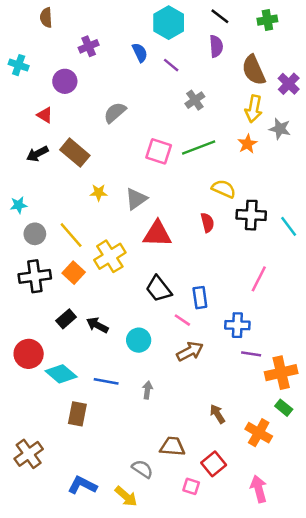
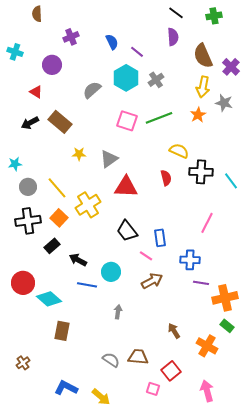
cyan hexagon: (169, 23) -> (126, 78), moved
black rectangle: (66, 319) -> (52, 246), moved
blue line: (106, 381) -> (87, 285), moved
brown cross: (29, 454) -> (23, 363), size x0.6
gray semicircle: (142, 469) -> (111, 360), moved

